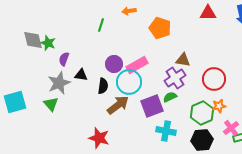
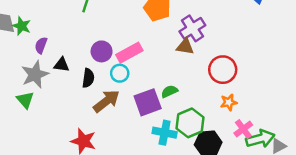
purple cross: (175, 78) -> (192, 28), moved
cyan circle: (129, 82) -> (120, 73), size x0.6
green hexagon: (202, 113) -> (190, 123), moved

